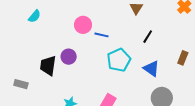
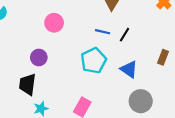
blue line: (102, 35) -> (103, 32), moved
black trapezoid: (48, 66) -> (27, 84), moved

